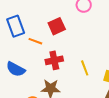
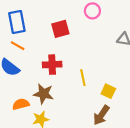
orange line: (35, 41) -> (18, 46), moved

